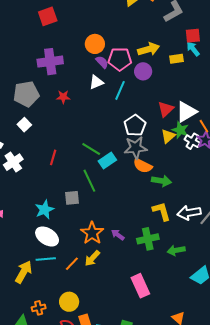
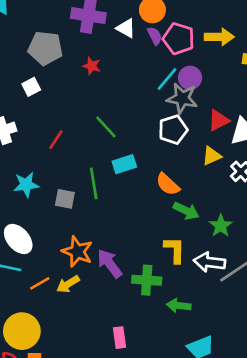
purple circle: (143, 71) -> (190, 78), moved
white triangle: (96, 82) -> (126, 28), moved, turned 35
green star: (180, 130) -> (221, 226), moved
gray star: (136, 148) -> (182, 98), moved
green line: (91, 149) -> (106, 127), moved
cyan star: (45, 210) -> (26, 185), moved
orange star: (92, 233) -> (77, 252), turned -30
purple arrow: (118, 235) -> (110, 264), size x1.6
pink rectangle: (140, 286) -> (120, 338), size x0.7
yellow circle: (69, 302) -> (22, 331), size x1.4

